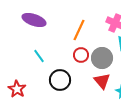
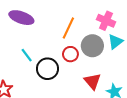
gray circle: (102, 58) -> (92, 46), moved
black circle: (60, 80) -> (47, 69), moved

